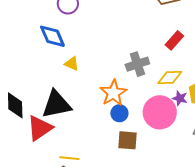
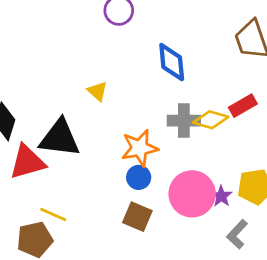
blue diamond: (52, 36) -> (172, 62), moved
yellow diamond: (170, 78) -> (211, 120), moved
purple star: (180, 98) -> (221, 196), moved

